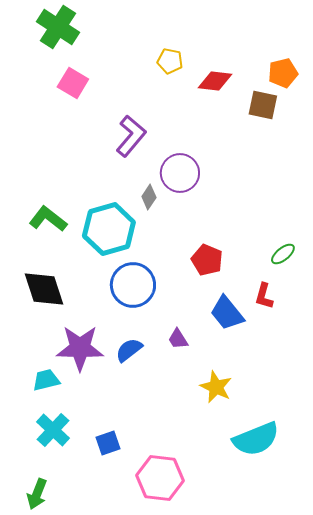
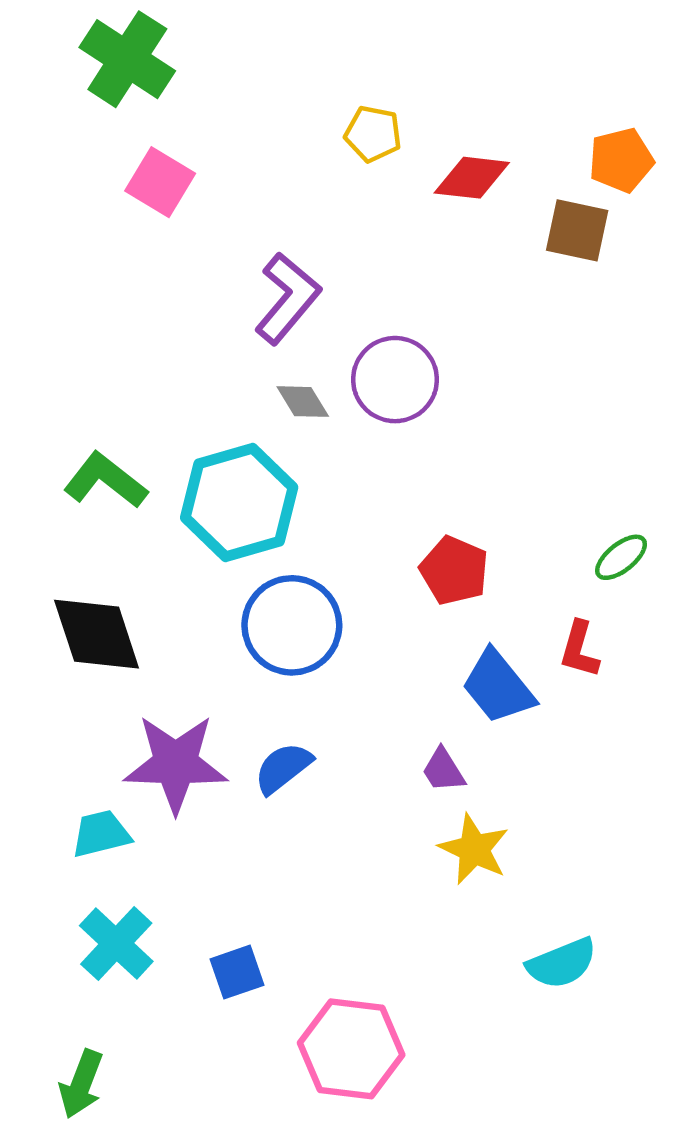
gray diamond: (149, 197) -> (303, 402), moved, turned -65
purple trapezoid: (178, 339) -> (443, 770), moved
cyan semicircle: (256, 439) -> (562, 963), size x0.7

